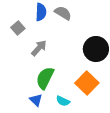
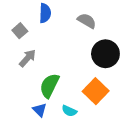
gray semicircle: (63, 13) -> (87, 21), moved
gray arrow: (39, 48) -> (27, 58), moved

